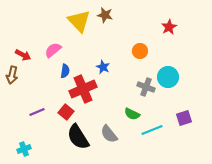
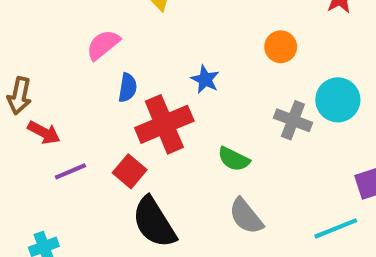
red arrow: (23, 55) -> (44, 133), moved
green semicircle: (132, 114) -> (234, 159), moved
cyan line: (152, 130) -> (336, 228), moved
gray semicircle: (109, 134) -> (246, 216), moved

